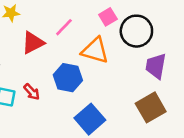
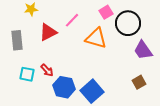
purple trapezoid: (156, 66) -> (143, 50), turned -45
blue hexagon: (68, 78) -> (64, 87), moved
brown square: (151, 107) -> (139, 82), size x0.6

